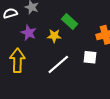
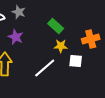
yellow star: (54, 36) -> (61, 46), moved

